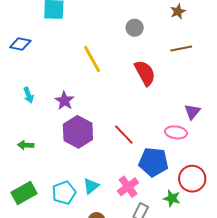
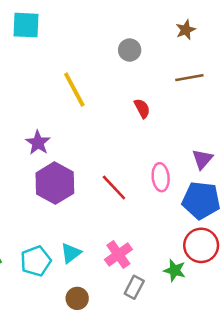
red semicircle: (145, 73) -> (142, 108), size x0.6
pink ellipse: (176, 132) -> (161, 177), moved, turned 75
blue pentagon: (153, 162) -> (201, 200), moved

